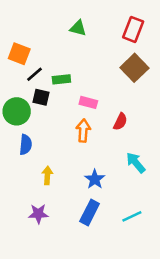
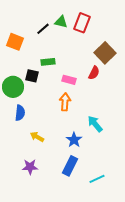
red rectangle: (133, 29) -> (82, 23), moved
black line: (35, 74) -> (43, 29), moved
red semicircle: (120, 122) -> (94, 73), moved
cyan arrow: (136, 163) -> (95, 124), moved
yellow arrow: (47, 175) -> (37, 137), turned -64
cyan line: (132, 216) -> (97, 179), moved

